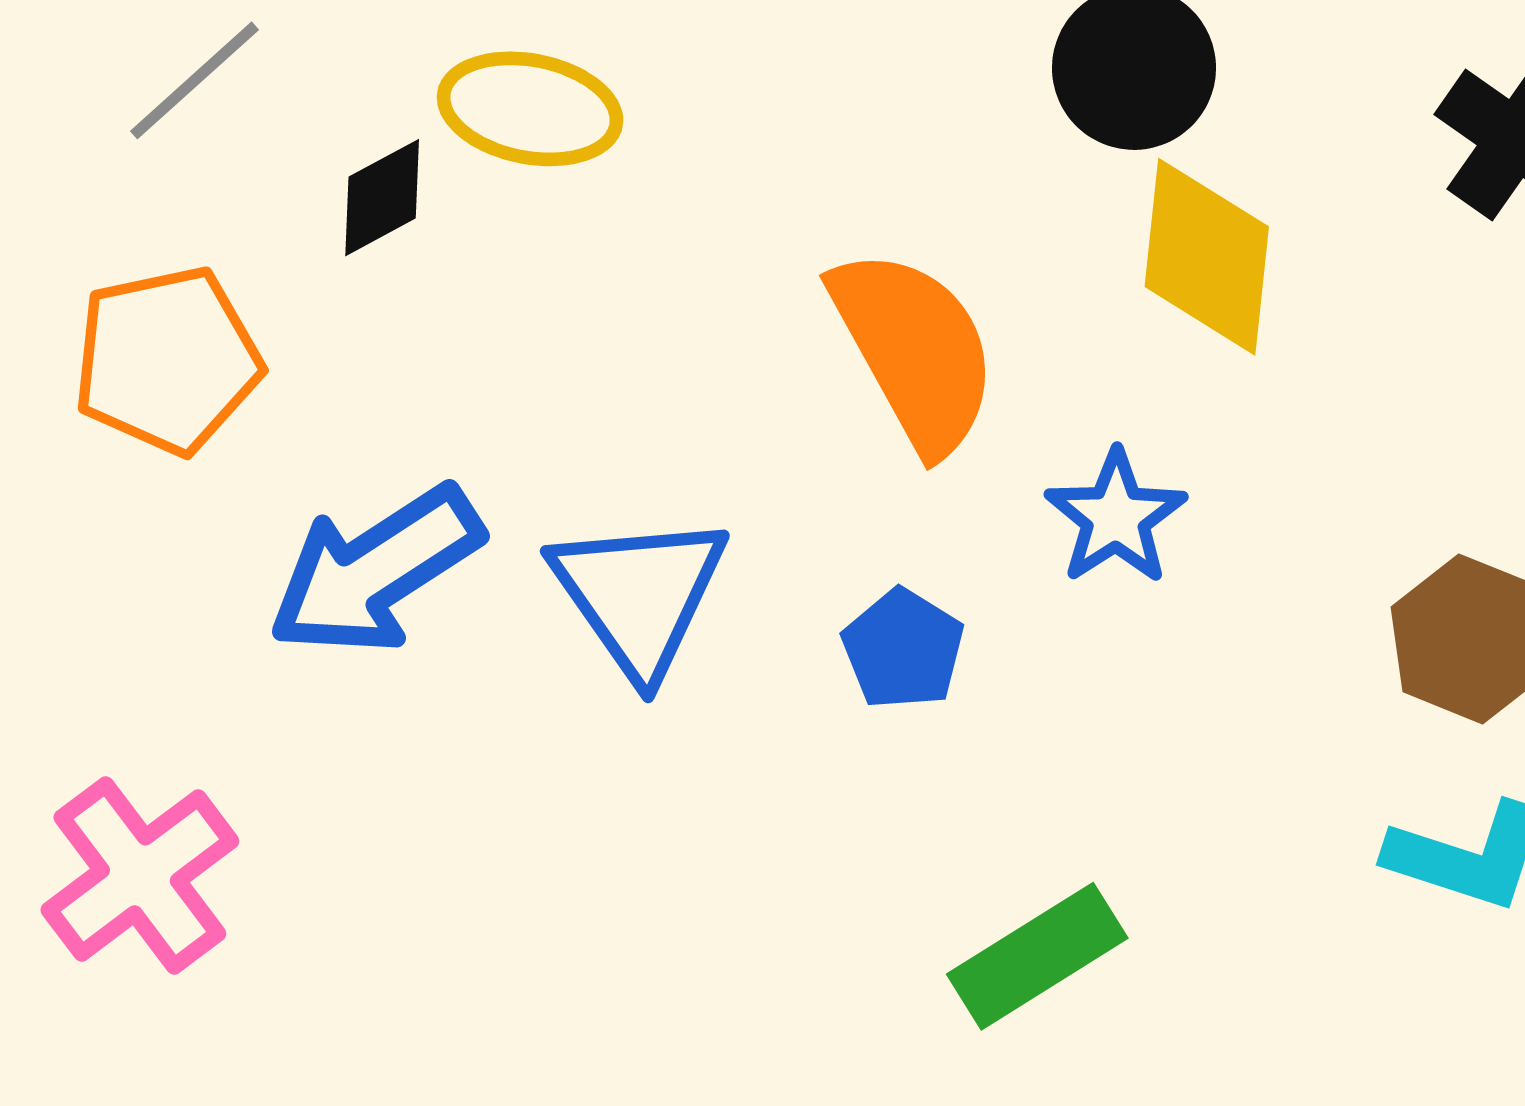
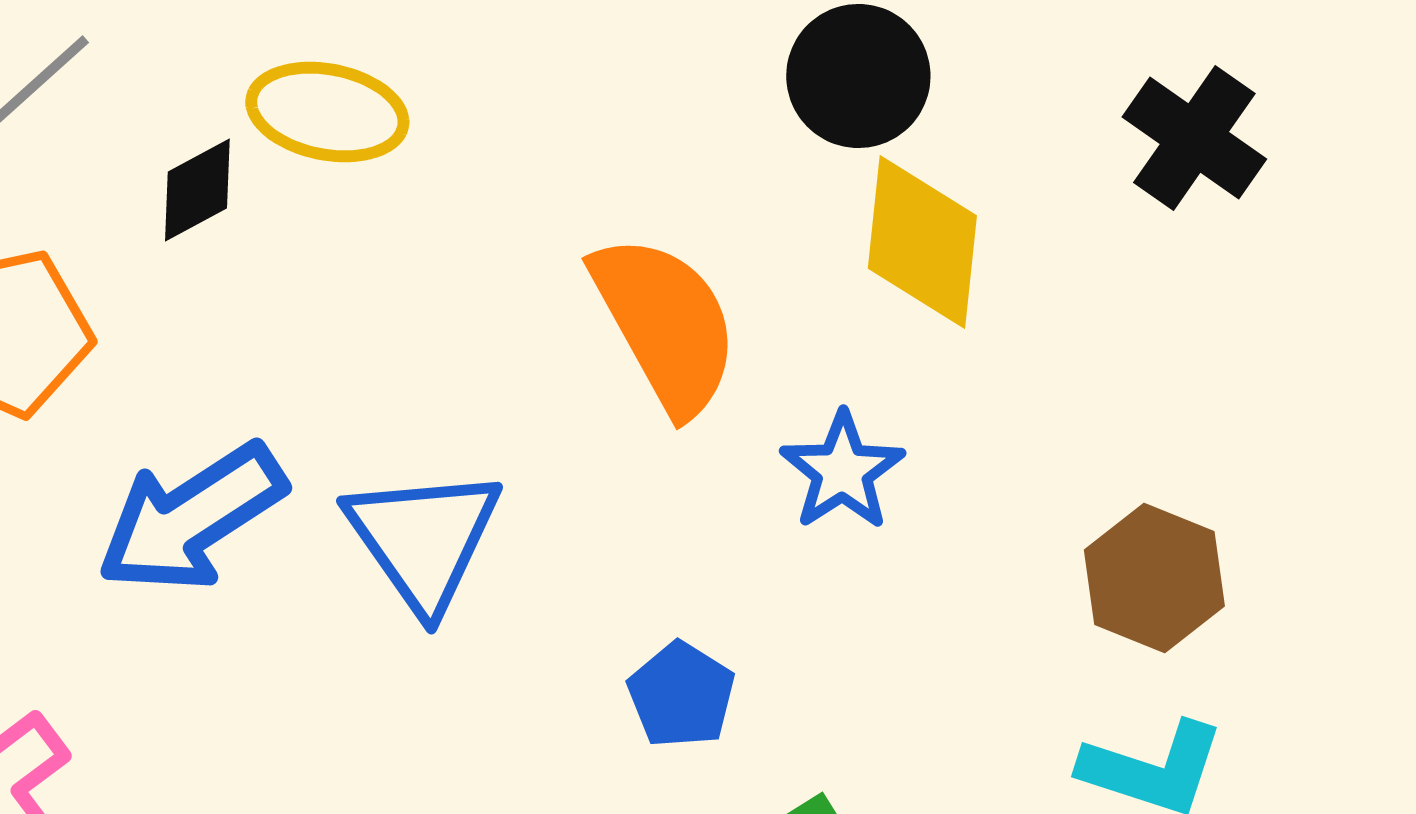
blue pentagon: (903, 649) -> (681, 695), moved

